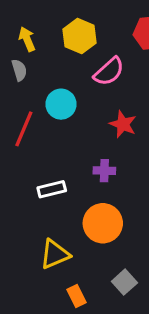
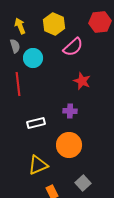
cyan circle: (61, 104) -> (33, 58), moved
red line: (24, 129) -> (18, 84), turned -30

